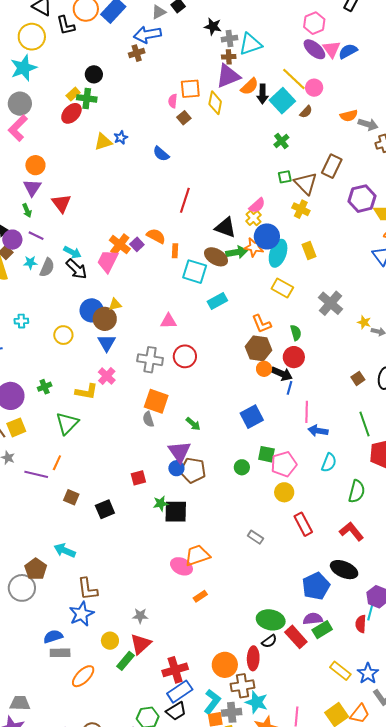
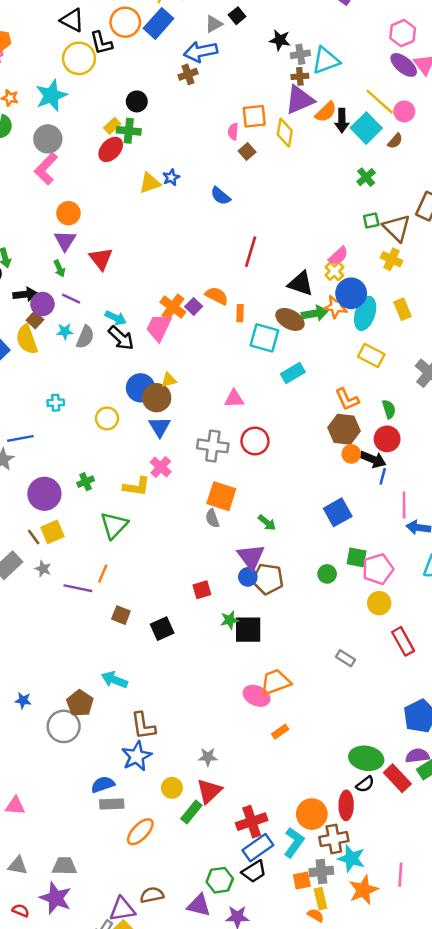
yellow circle: (32, 37) -> (79, 58), moved
cyan L-shape: (212, 702) -> (294, 842), moved

